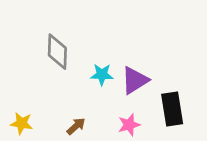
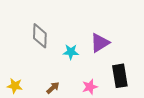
purple triangle: (135, 80) -> (100, 43), moved

